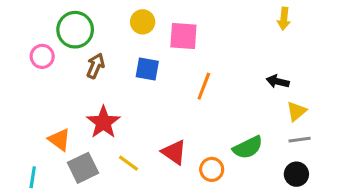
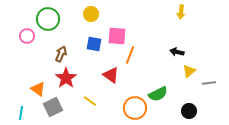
pink square: (183, 36) -> (117, 36), moved
brown arrow: (96, 66) -> (61, 54), moved
gray line: (300, 140) -> (209, 83), moved
red triangle: (174, 152) -> (111, 75), moved
yellow line: (128, 163) -> (90, 101), moved
orange circle: (212, 169) -> (135, 108), size x1.5

